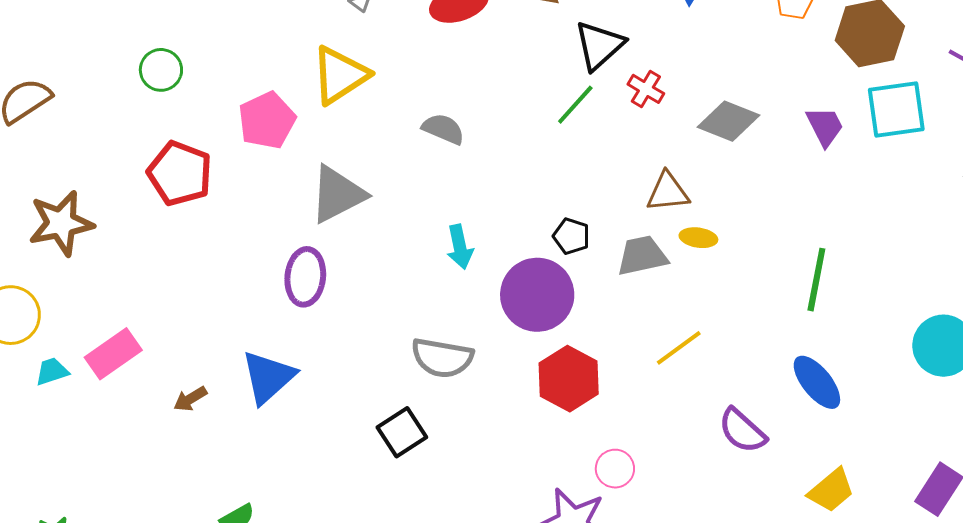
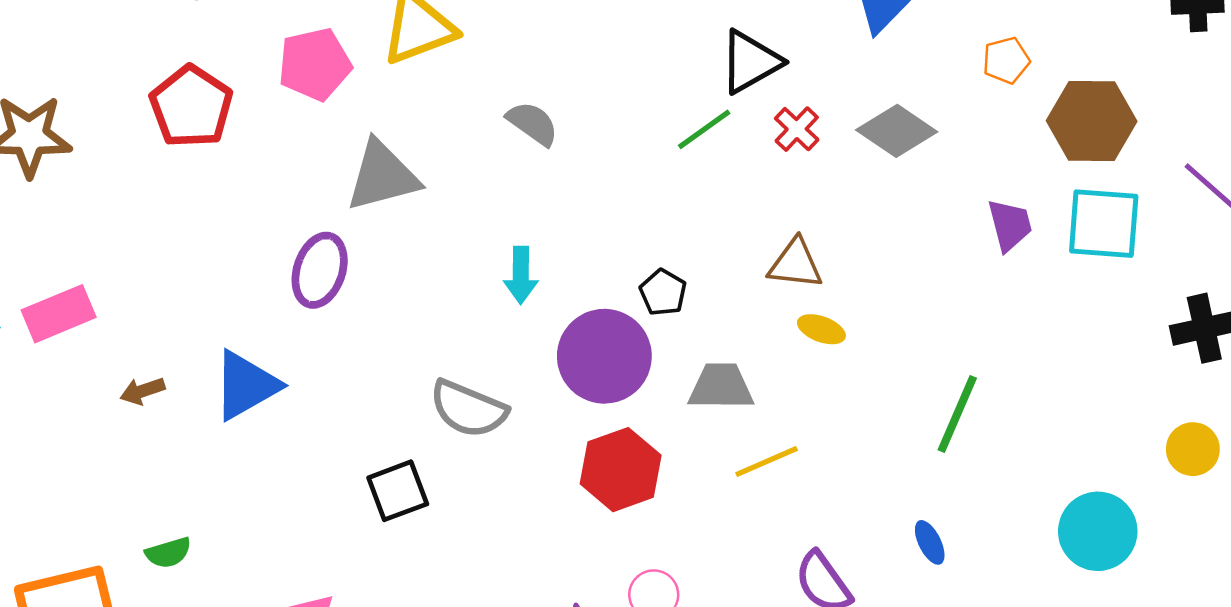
gray diamond: (728, 121) -> (897, 131), moved
gray trapezoid: (642, 256) -> (721, 387), moved
blue ellipse: (817, 382) -> (930, 542), size x0.6

